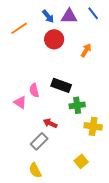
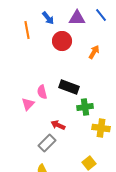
blue arrow: (48, 16) -> (48, 18), moved
orange line: (19, 28) -> (27, 30), turned -66
pink triangle: (20, 102) -> (28, 104), turned 40

